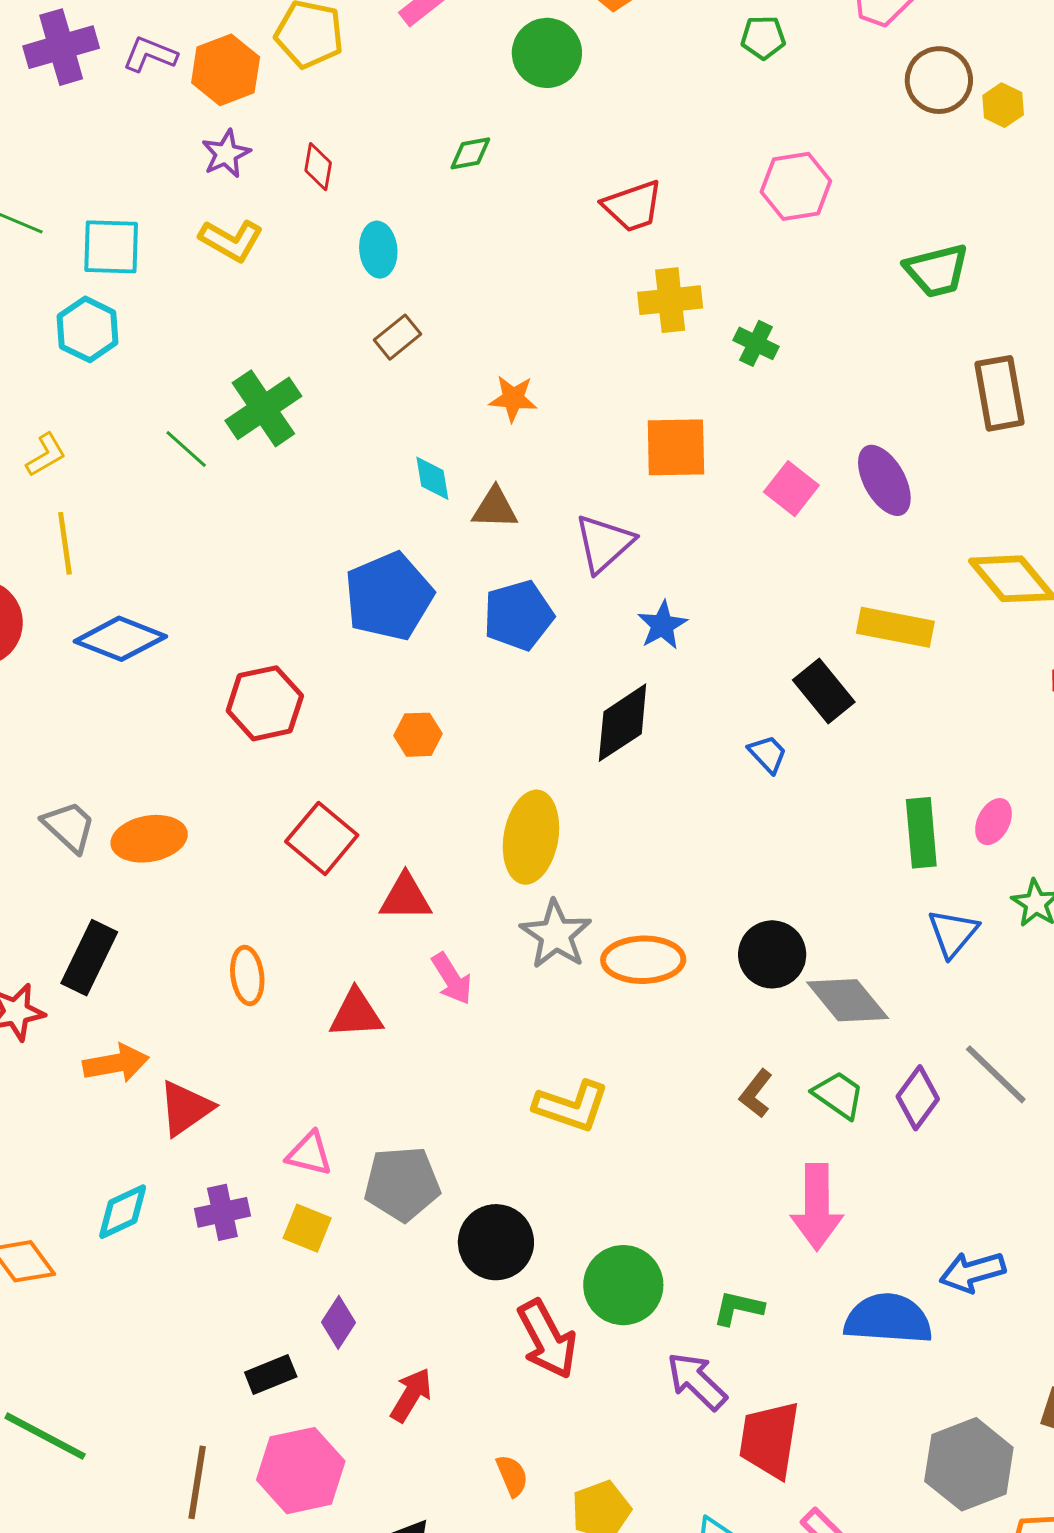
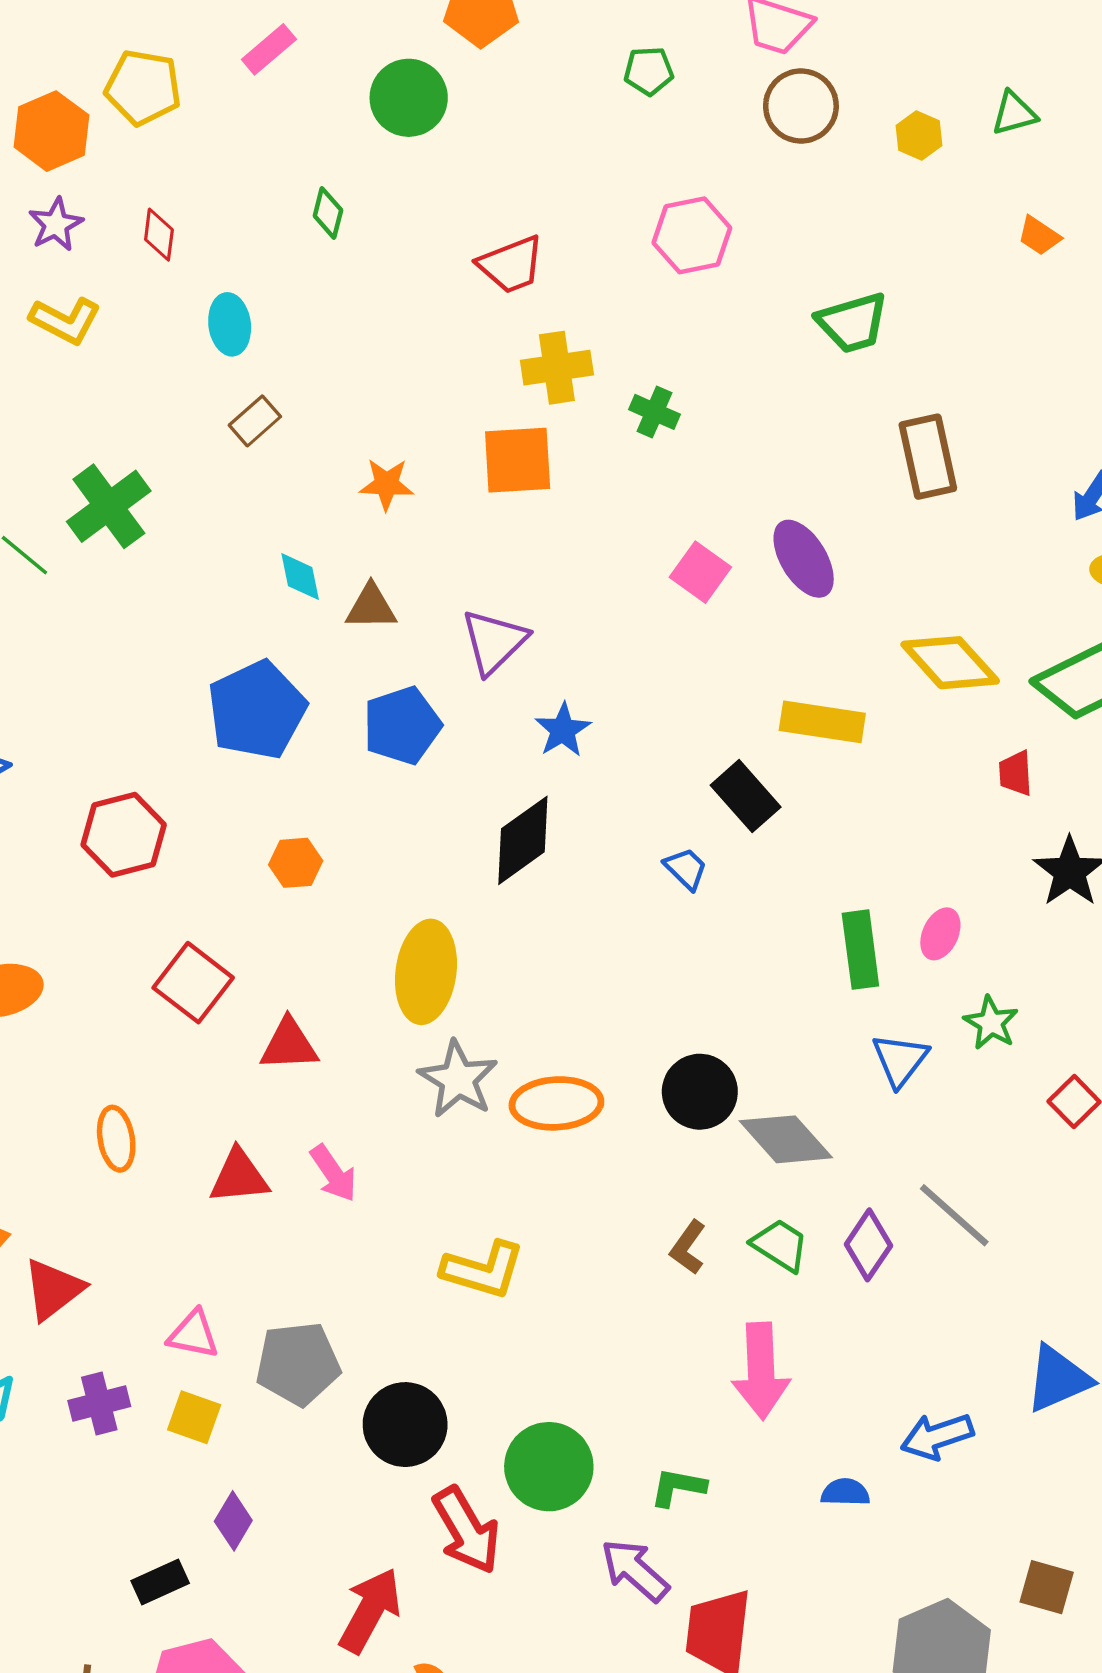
brown circle: (939, 80) -> (801, 106), moved
green diamond: (470, 153) -> (328, 213), turned -63
orange square: (676, 447) -> (518, 460), moved
pink arrow: (452, 979) -> (333, 1173), moved
blue semicircle: (888, 1319) -> (845, 1492), size x0.5
red arrow: (411, 1395) -> (370, 1610), moved, size x1.4

